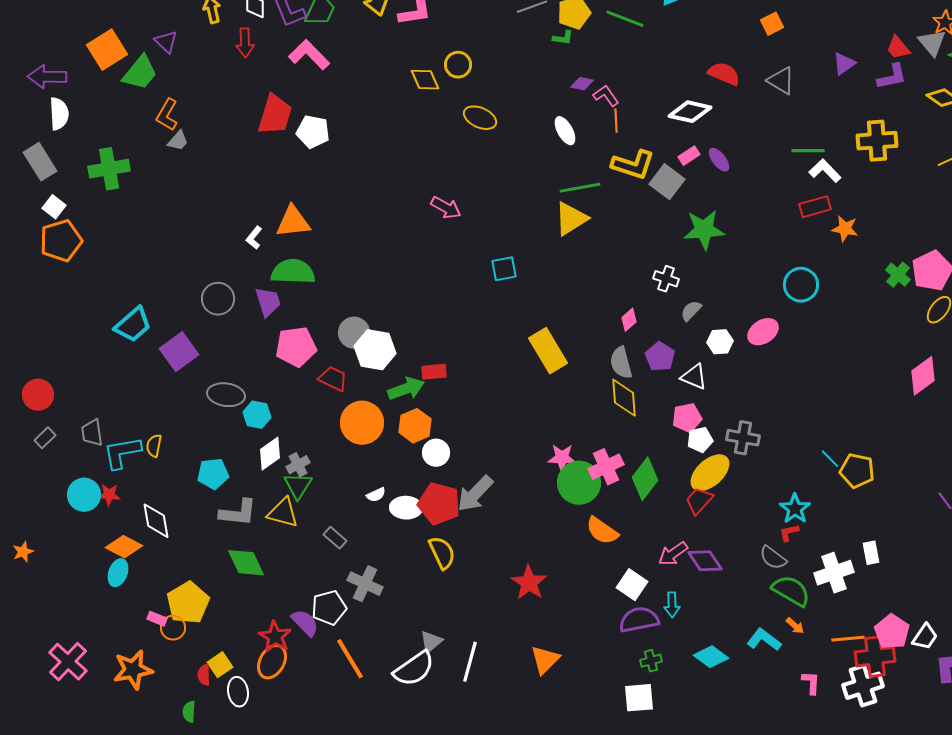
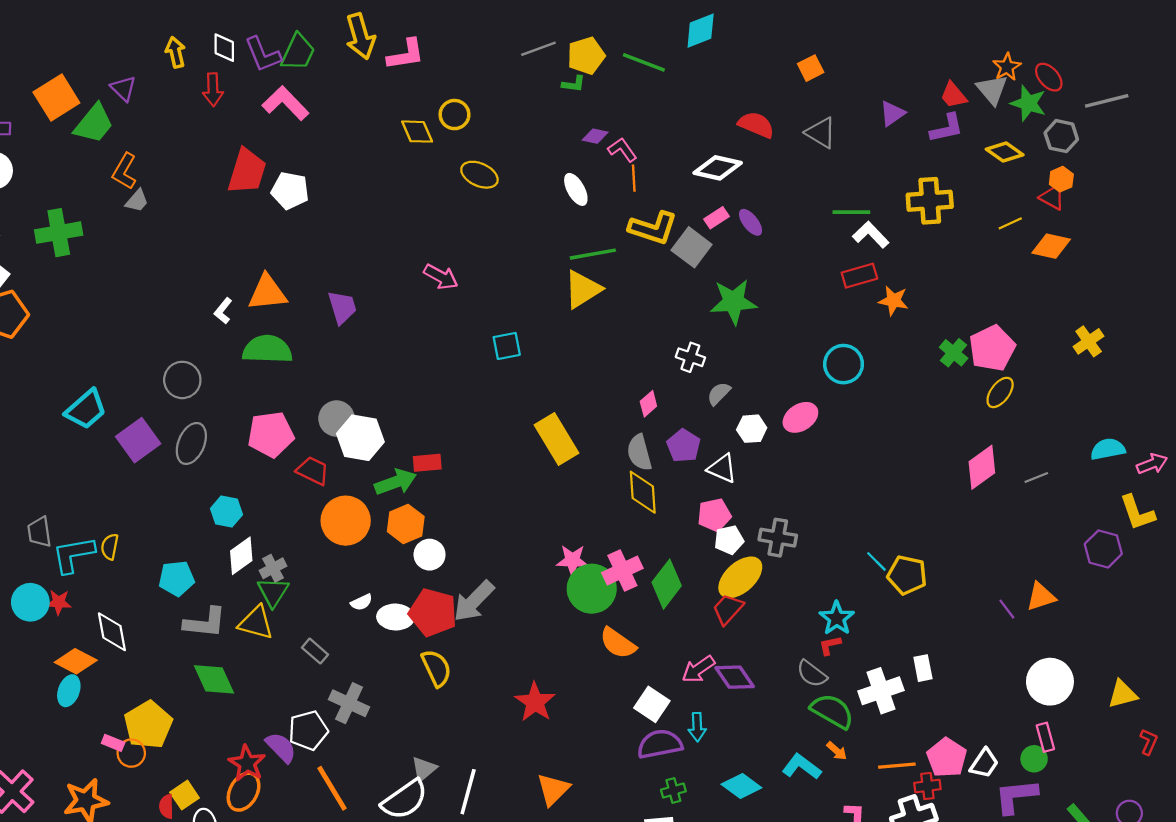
purple trapezoid: (268, 302) -> (342, 307), moved
gray ellipse: (226, 395) -> (191, 443), moved, turned -75
red cross: (875, 657) -> (927, 786), size x0.6

